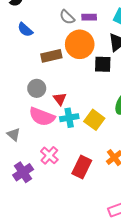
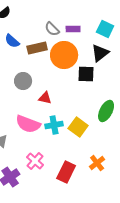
brown rectangle: (51, 56) -> (37, 48), moved
gray circle: (37, 88) -> (23, 81), moved
red triangle: (60, 99) -> (45, 98), moved, turned -40

